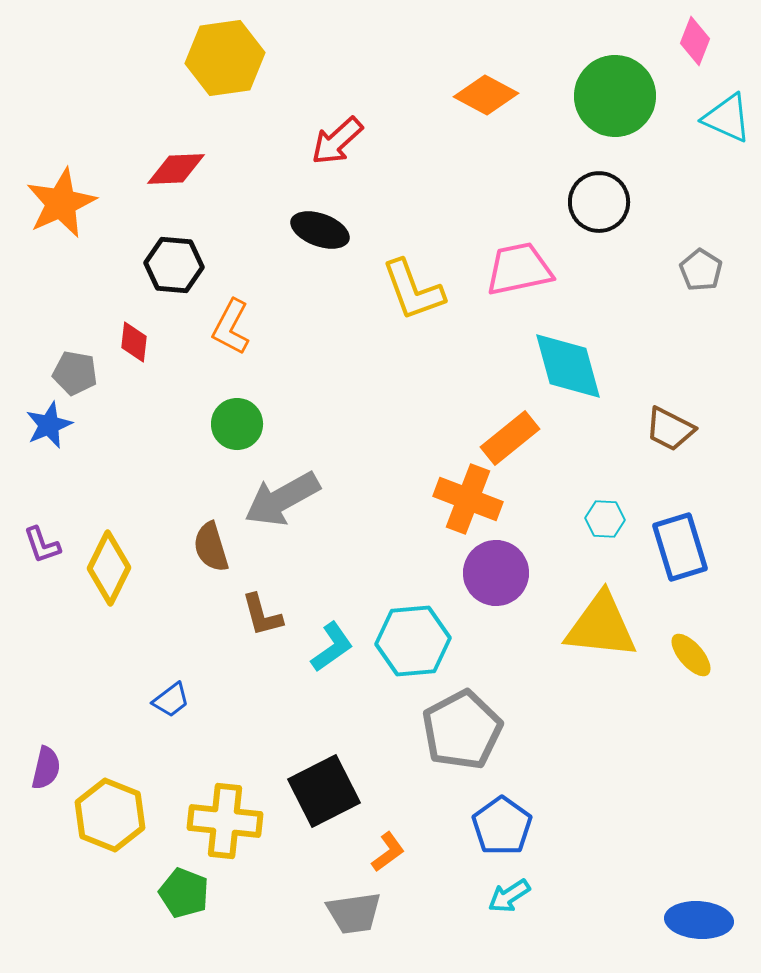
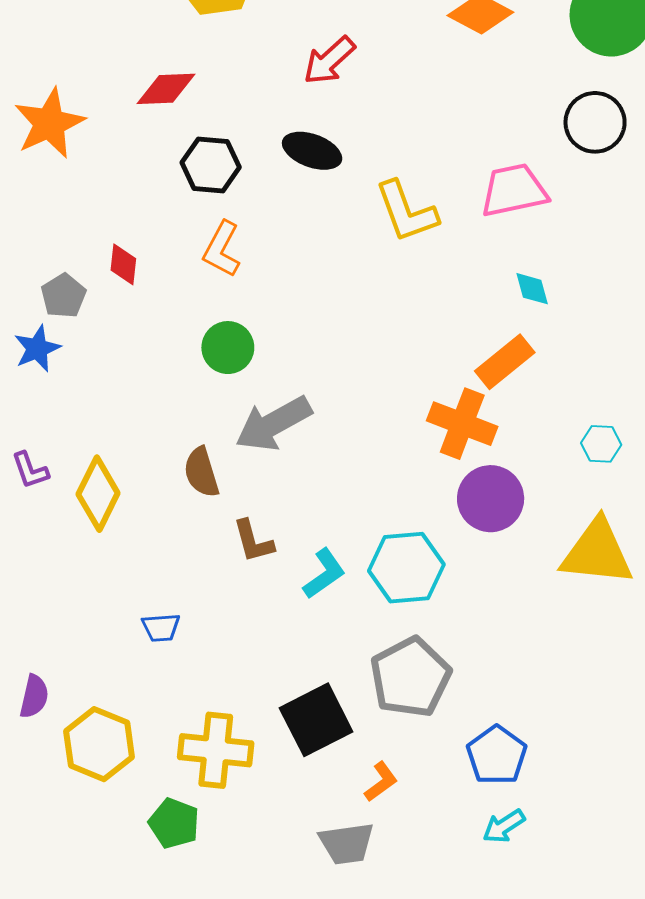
black hexagon: (174, 265) -> (211, 165), moved
cyan diamond: (568, 366) -> (532, 289), moved, size x0.5
gray pentagon: (75, 373) -> (64, 296), turned 30
blue trapezoid: (171, 700) -> (161, 627), turned 33
gray pentagon: (462, 730) -> (410, 677), moved

